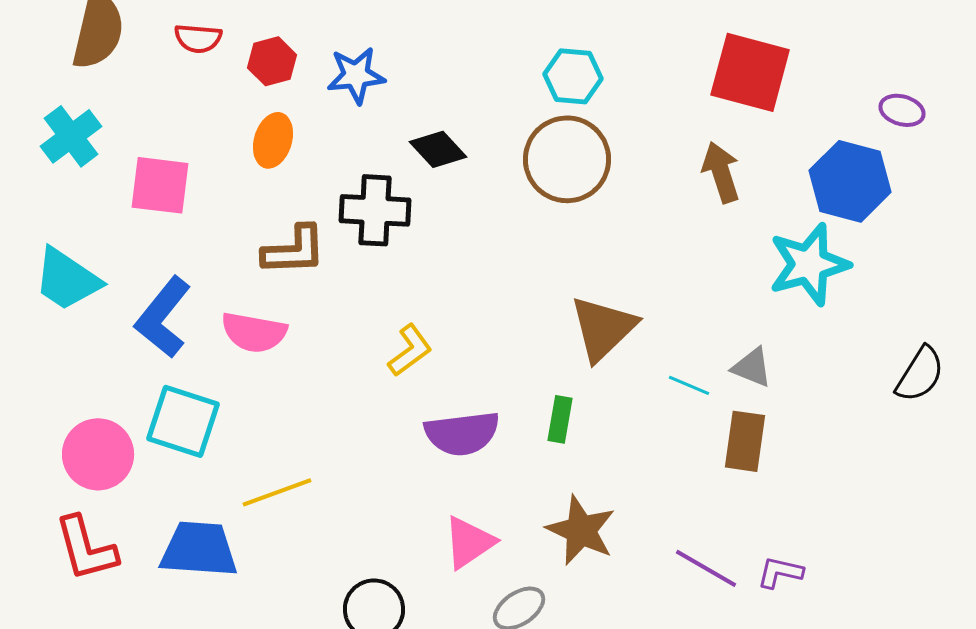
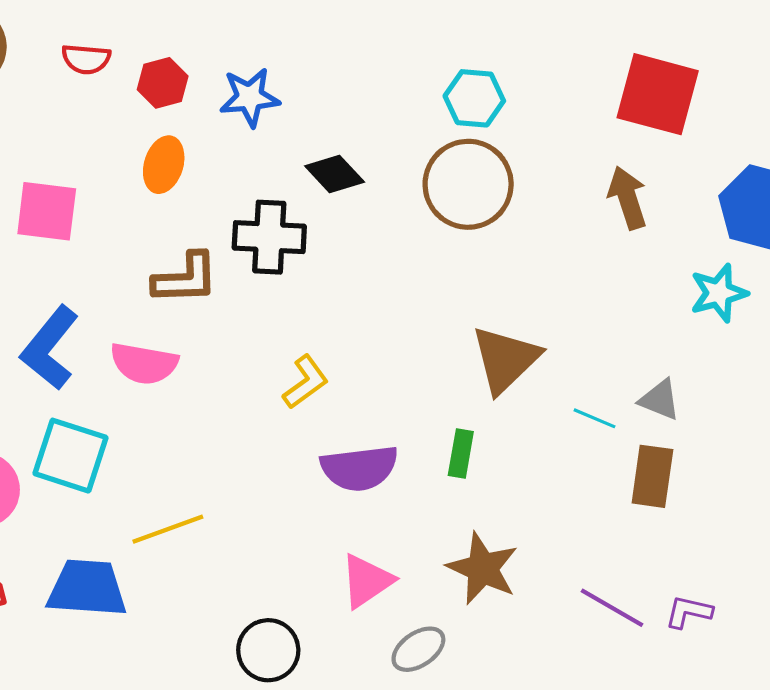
cyan star: (809, 264) -> (719, 293), size x0.7

